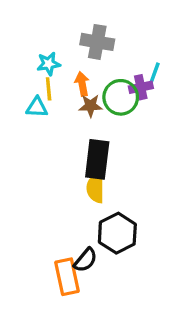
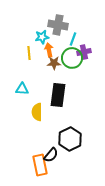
cyan star: (49, 64) -> (42, 37), moved
cyan line: (154, 74) -> (73, 39), moved
cyan triangle: (37, 107) -> (22, 89), moved
yellow semicircle: (96, 188) -> (37, 112), moved

